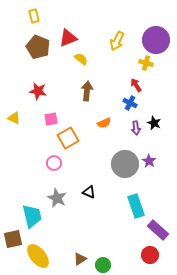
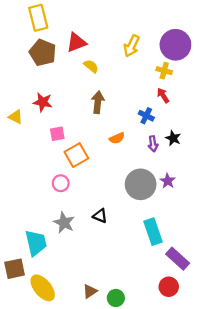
yellow rectangle: (34, 16) -> (38, 18), size x1.6
red arrow: (136, 85) -> (163, 95), moved
yellow triangle: (14, 118) -> (16, 117), moved

